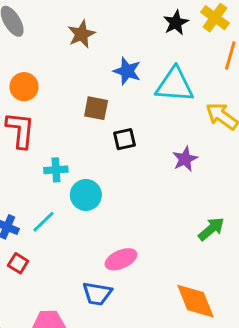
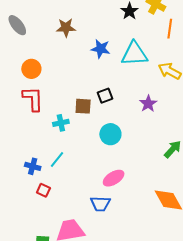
brown star: (81, 34) -> (66, 28), turned 30
brown square: (96, 108) -> (83, 106), moved
cyan circle: (86, 195) -> (110, 134), moved

